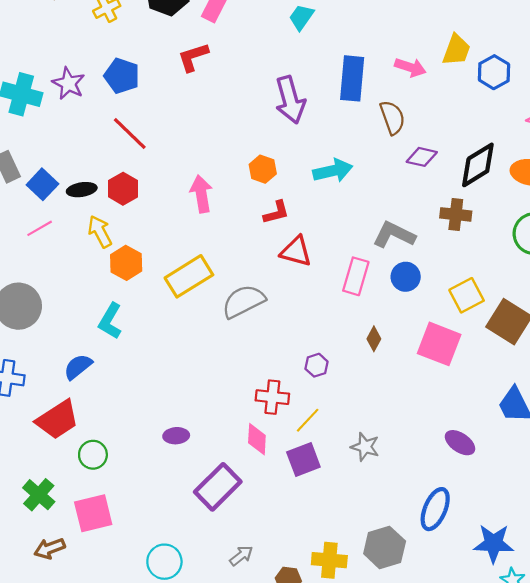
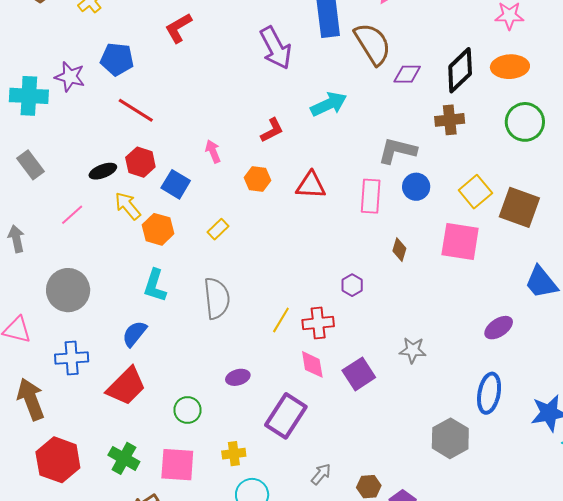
brown semicircle: (392, 117) -> (373, 44), size x1.4
orange hexagon: (263, 169) -> (258, 179), moved
blue square: (42, 184) -> (176, 184), moved
pink arrow: (201, 194) -> (213, 151), size x0.7
red L-shape: (276, 212) -> (272, 130), moved
yellow rectangle: (189, 276) -> (218, 229), size x0.5
gray semicircle: (243, 301) -> (217, 298), moved, turned 123
yellow line: (308, 420) -> (281, 320), moved
purple ellipse: (460, 443) -> (499, 328), turned -56
green circle: (93, 455) -> (187, 410), moved
pink square: (93, 513) -> (177, 465), turned 30
yellow cross: (329, 560) -> (234, 454), moved, size x0.7

